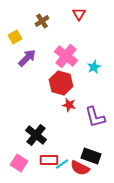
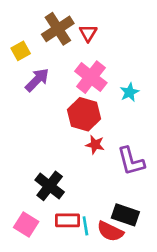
red triangle: (79, 14) -> (88, 33), moved
brown cross: (42, 21) -> (58, 29), size x1.6
cyan line: (62, 164) -> (85, 226), turned -64

